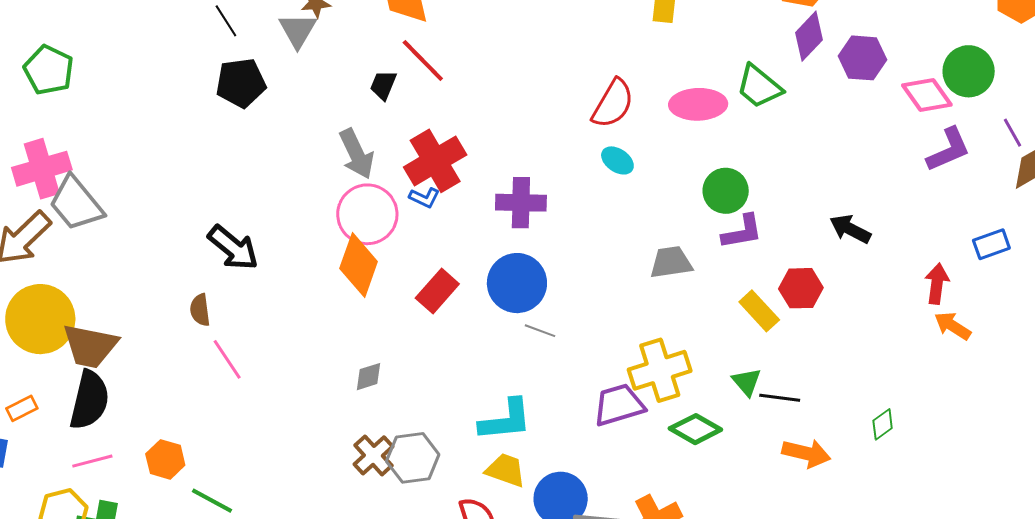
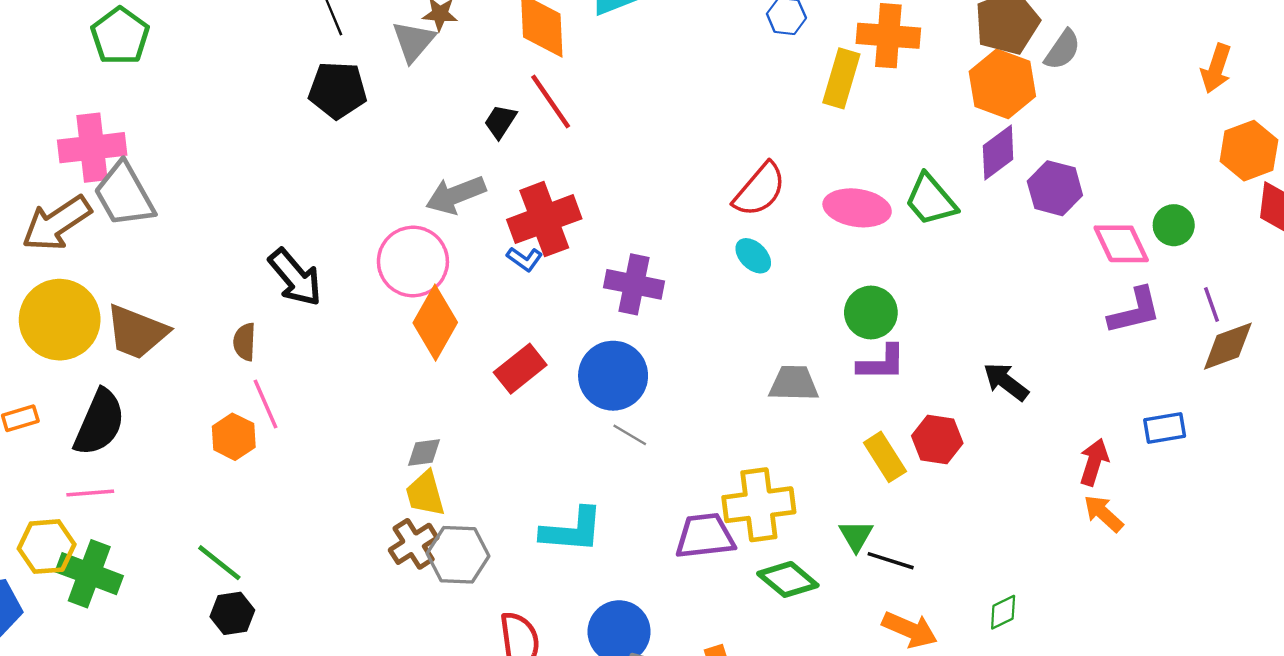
green circle: (969, 71) -> (1174, 225), size x0.7
gray arrow: (357, 154) -> (456, 195), turned 84
pink circle: (367, 214) -> (413, 261), moved
brown trapezoid: (90, 346) -> (137, 332), moved
orange hexagon: (165, 459) -> (234, 437), moved
yellow trapezoid: (506, 470) -> (425, 494), moved, turned -135

